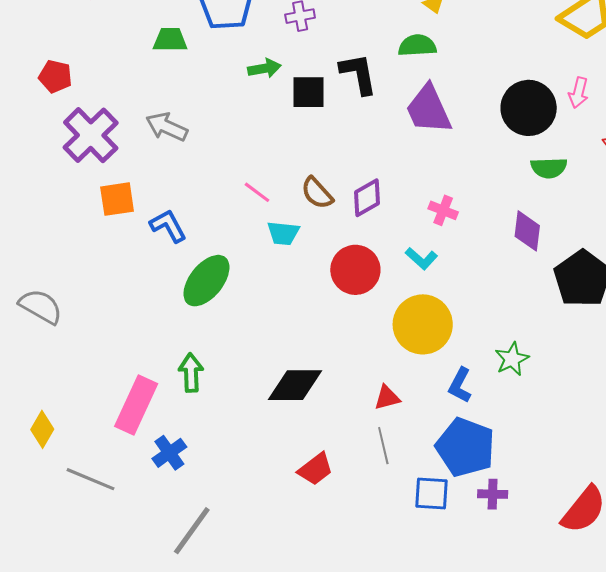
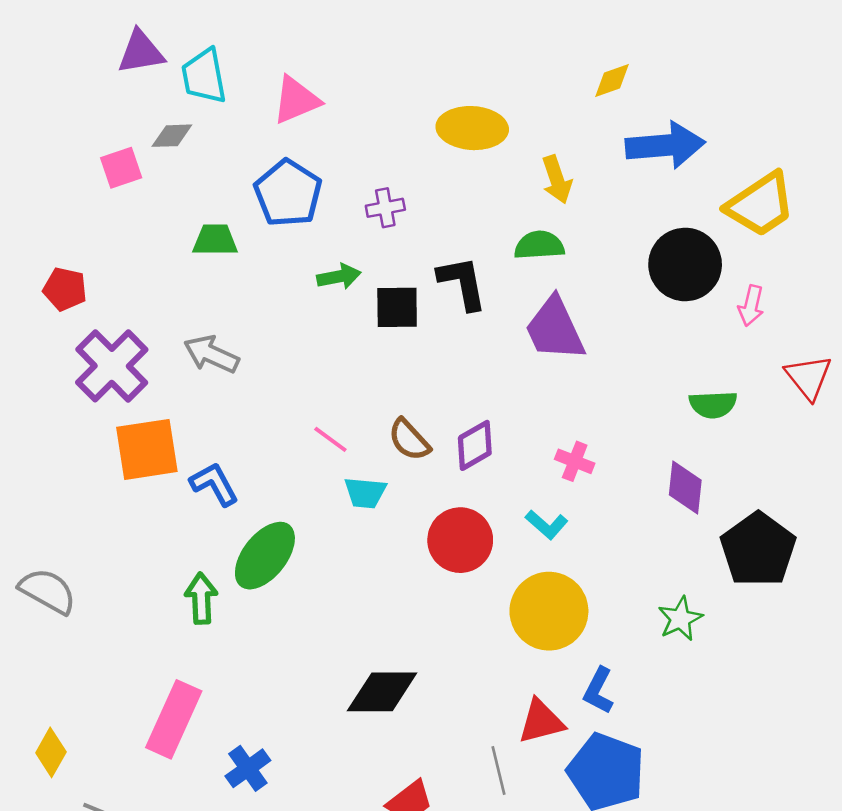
black circle: (529, 108) -> (685, 264), moved
orange square: (117, 199) -> (147, 449), size x1.4
green star: (512, 359) -> (680, 619), moved
green arrow: (191, 373) -> (201, 598), moved
red triangle: (387, 398) -> (541, 721), moved, size x1.4
blue cross: (169, 453) -> (248, 768), moved

